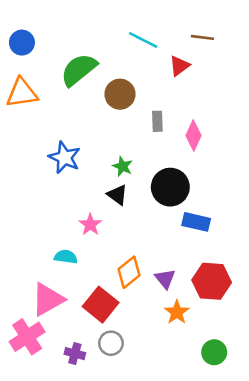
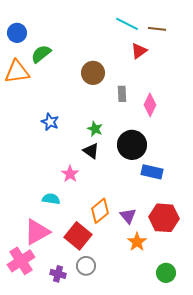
cyan line: (143, 40) -> (127, 24), moved
green semicircle: (79, 70) -> (41, 54), moved, size x0.7
blue star: (65, 157) -> (50, 122), size x0.7

